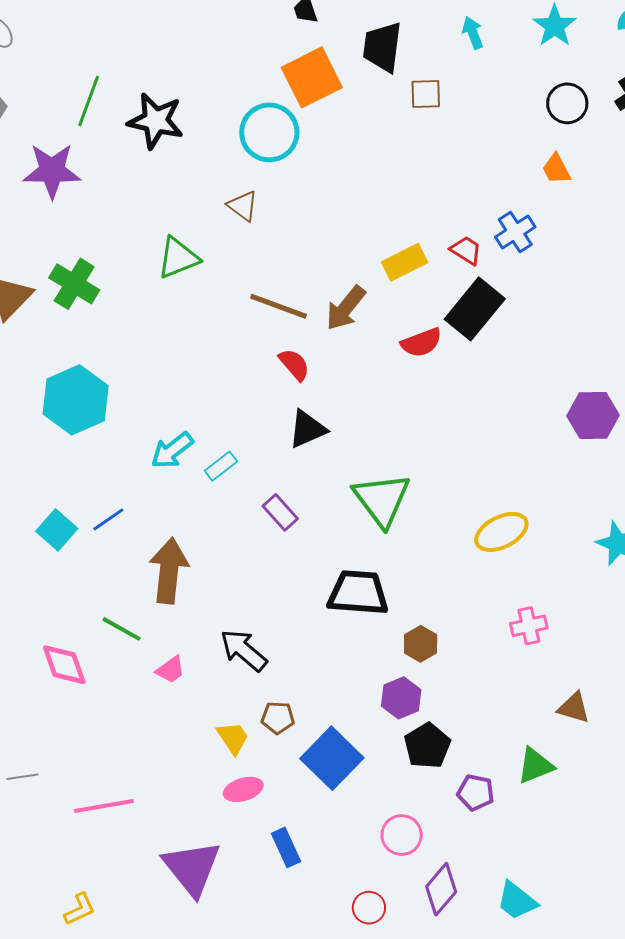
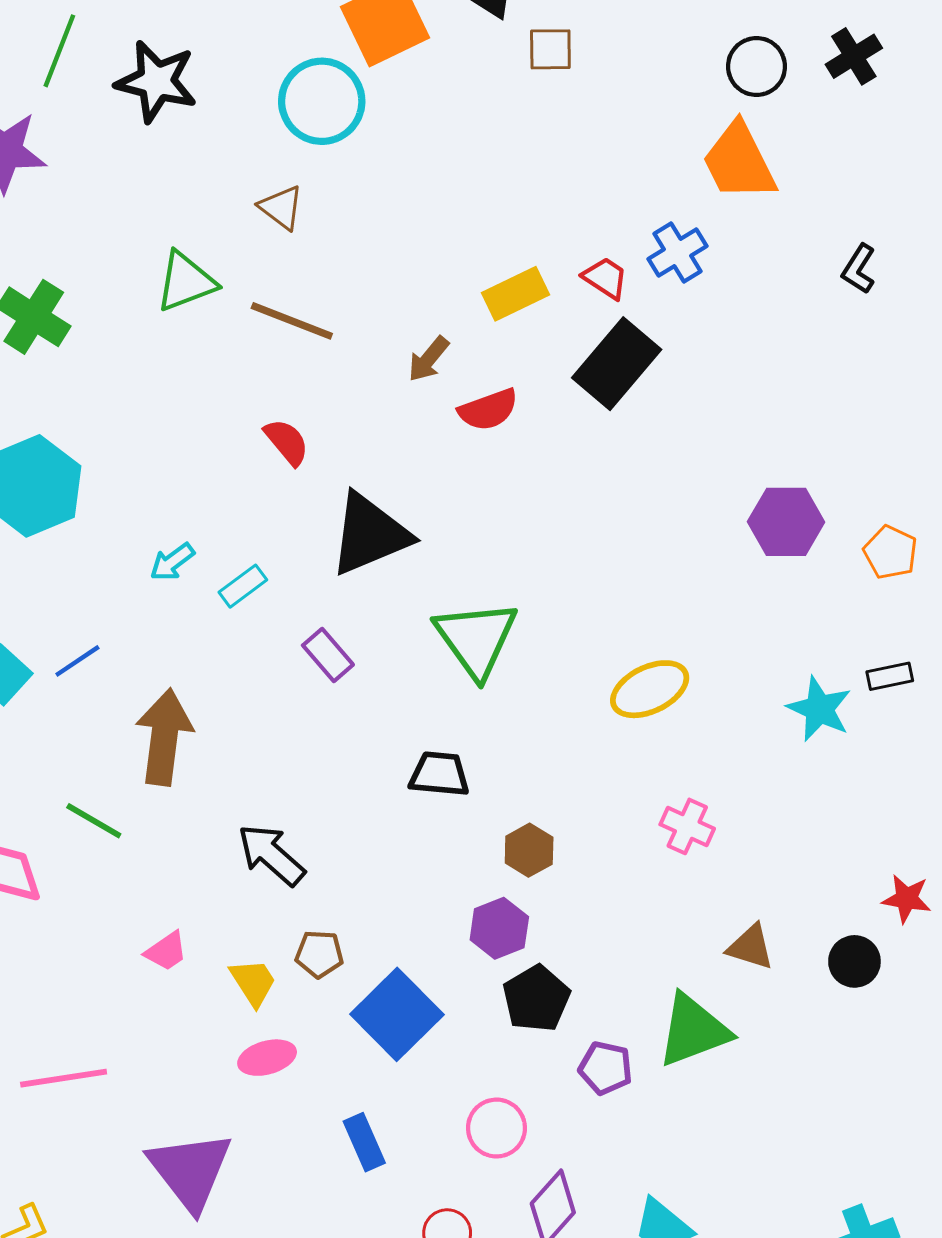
orange trapezoid: (556, 169) -> (739, 162), size x1.8
brown line: (279, 306) -> (292, 321), moved
brown arrow: (346, 308) -> (428, 359), size x0.7
red semicircle: (421, 343) -> (488, 410), moved
red semicircle: (294, 365) -> (287, 442), moved
black triangle: (307, 429) -> (370, 534), size x1.5
cyan arrow: (172, 450) -> (172, 562), size x0.7
black trapezoid: (358, 593) -> (439, 774), size x0.7
pink cross: (529, 626) -> (687, 826), turned 36
pink trapezoid: (171, 670) -> (166, 951), moved
green triangle: (535, 766) -> (693, 1030), size x1.4
blue rectangle: (286, 847) -> (364, 1142), moved

